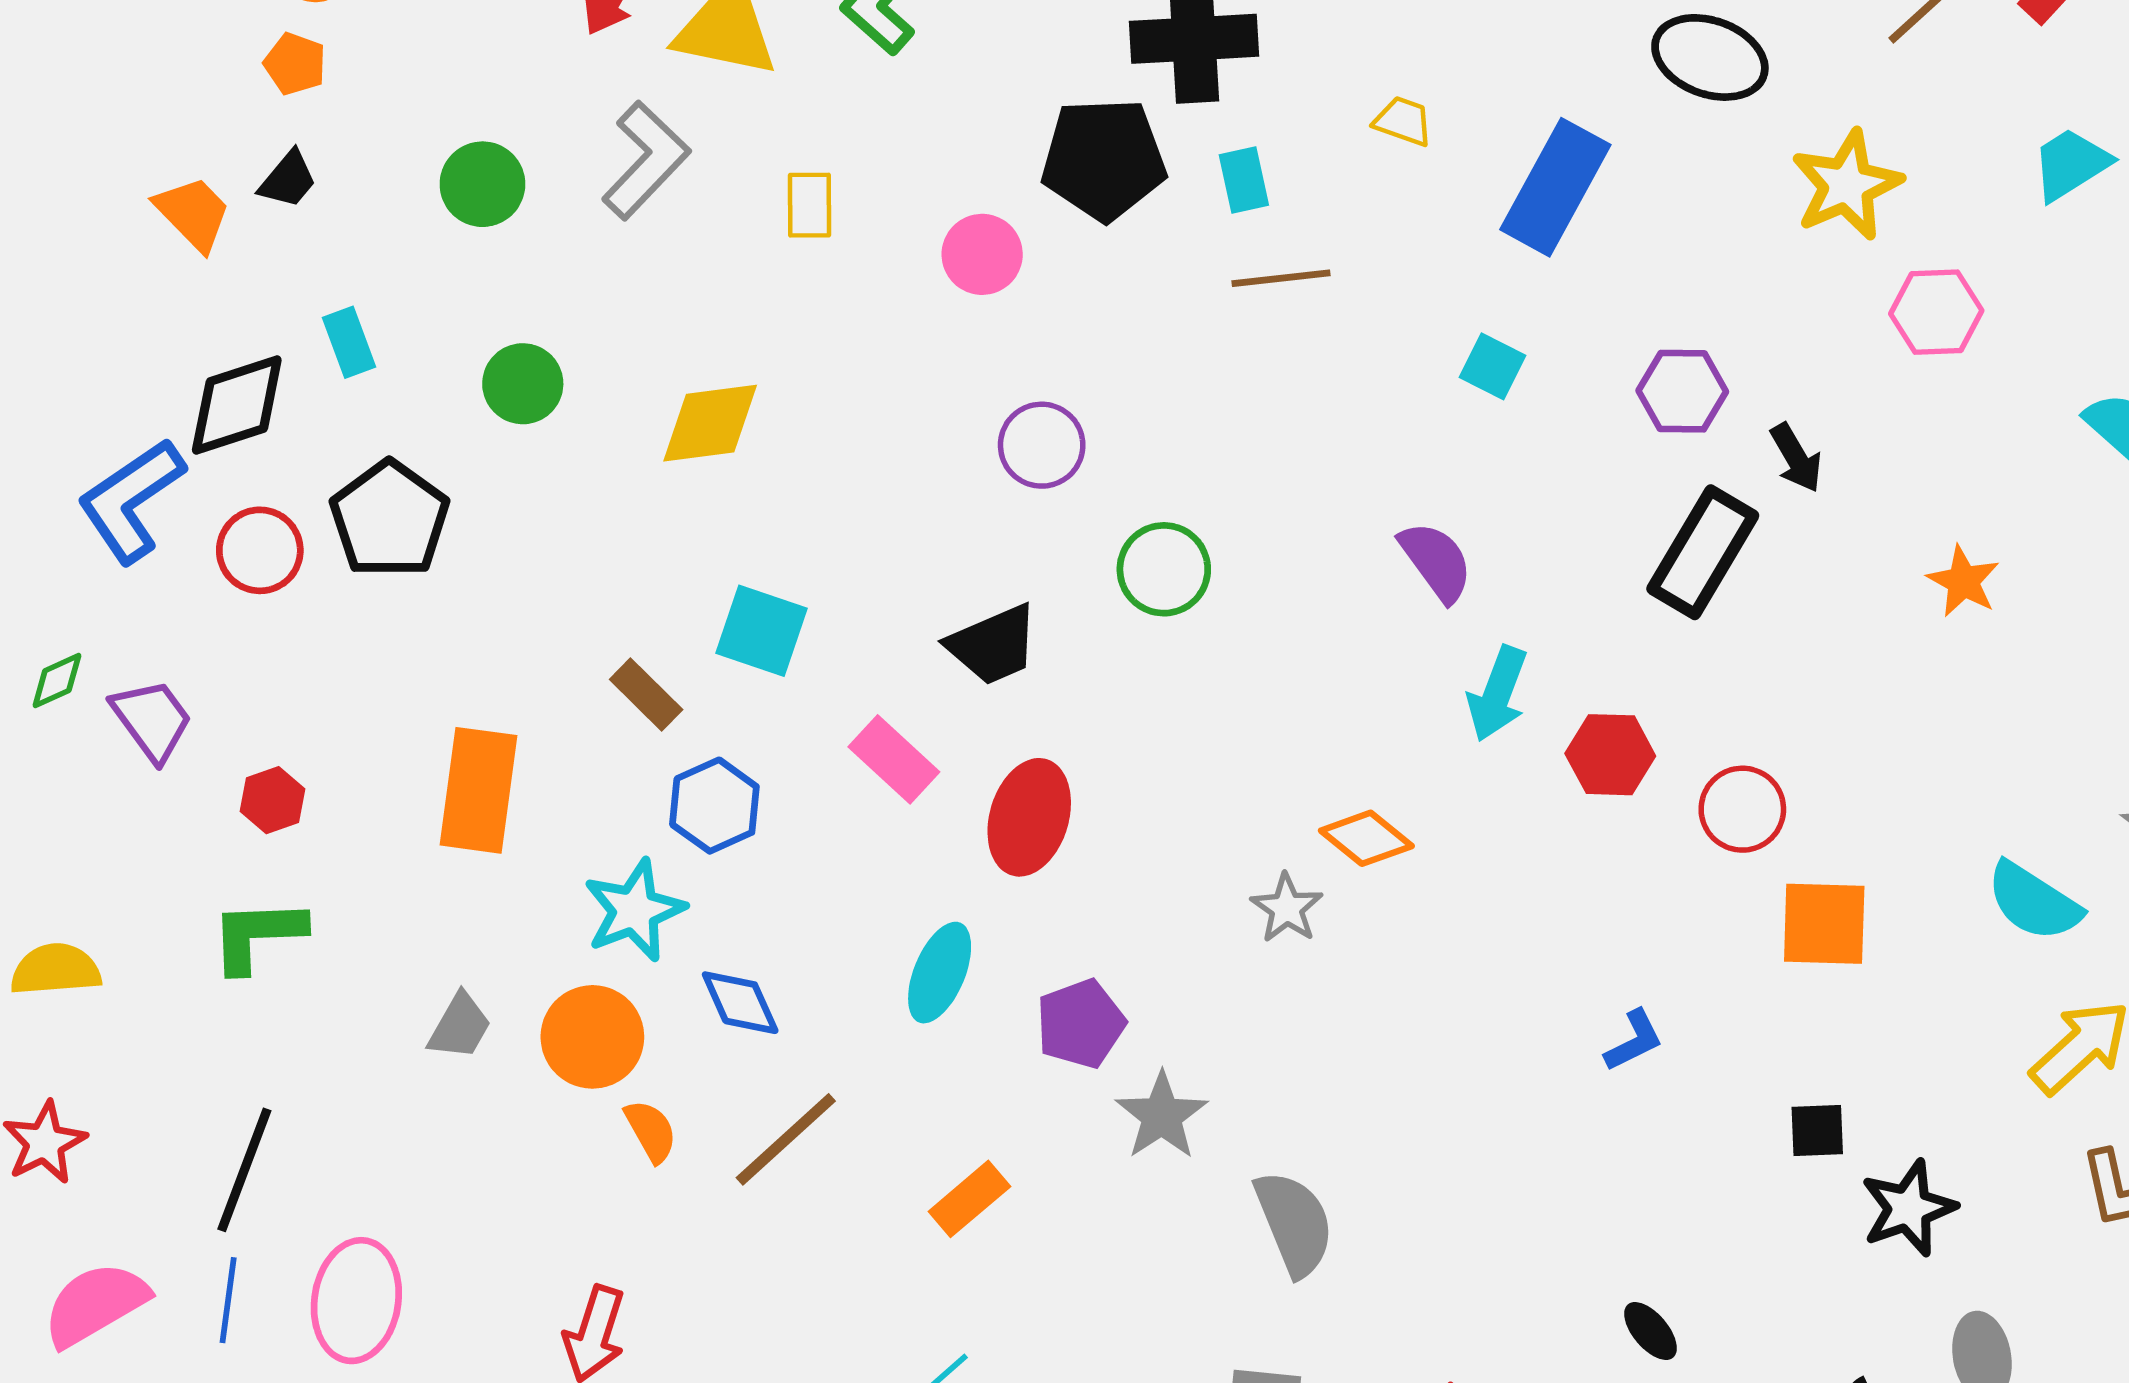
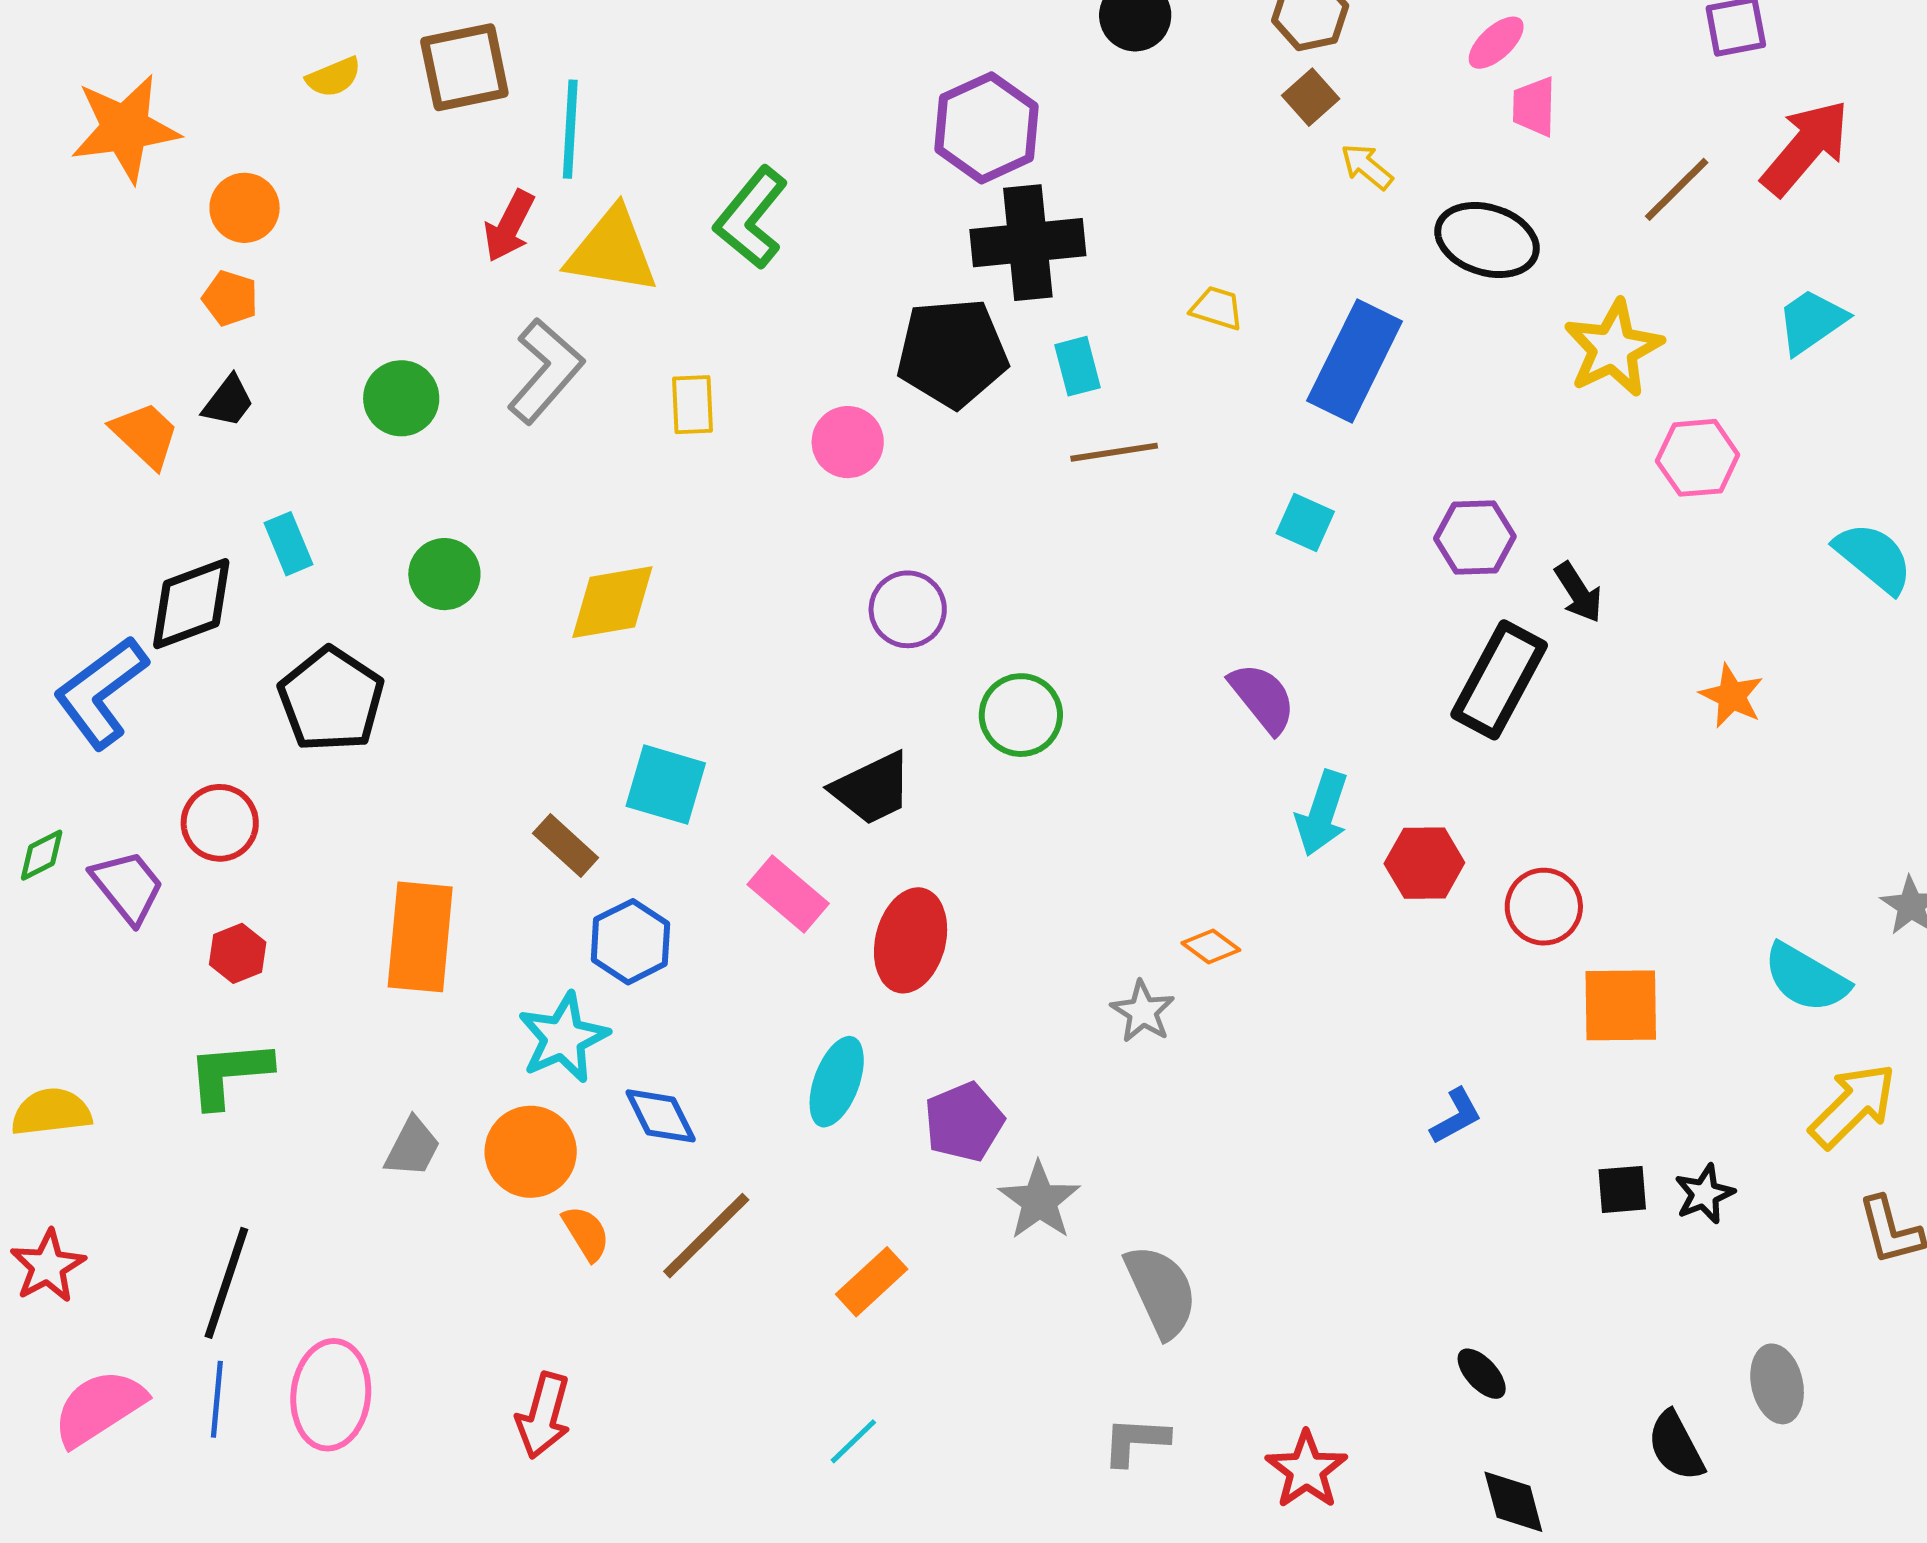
red circle: (260, 550) -> (220, 823), moved
orange diamond: (1366, 838) -> (1211, 946), size x0.7
black star: (1908, 1208) -> (1704, 1194), moved, size x0.7

